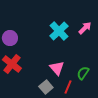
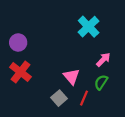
pink arrow: (85, 28) -> (103, 60), moved
cyan cross: (59, 31) -> (89, 27), moved

